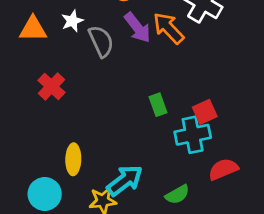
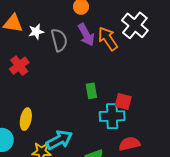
white star: (72, 21) -> (36, 32), moved
red square: (205, 112) -> (123, 101), turned 30

